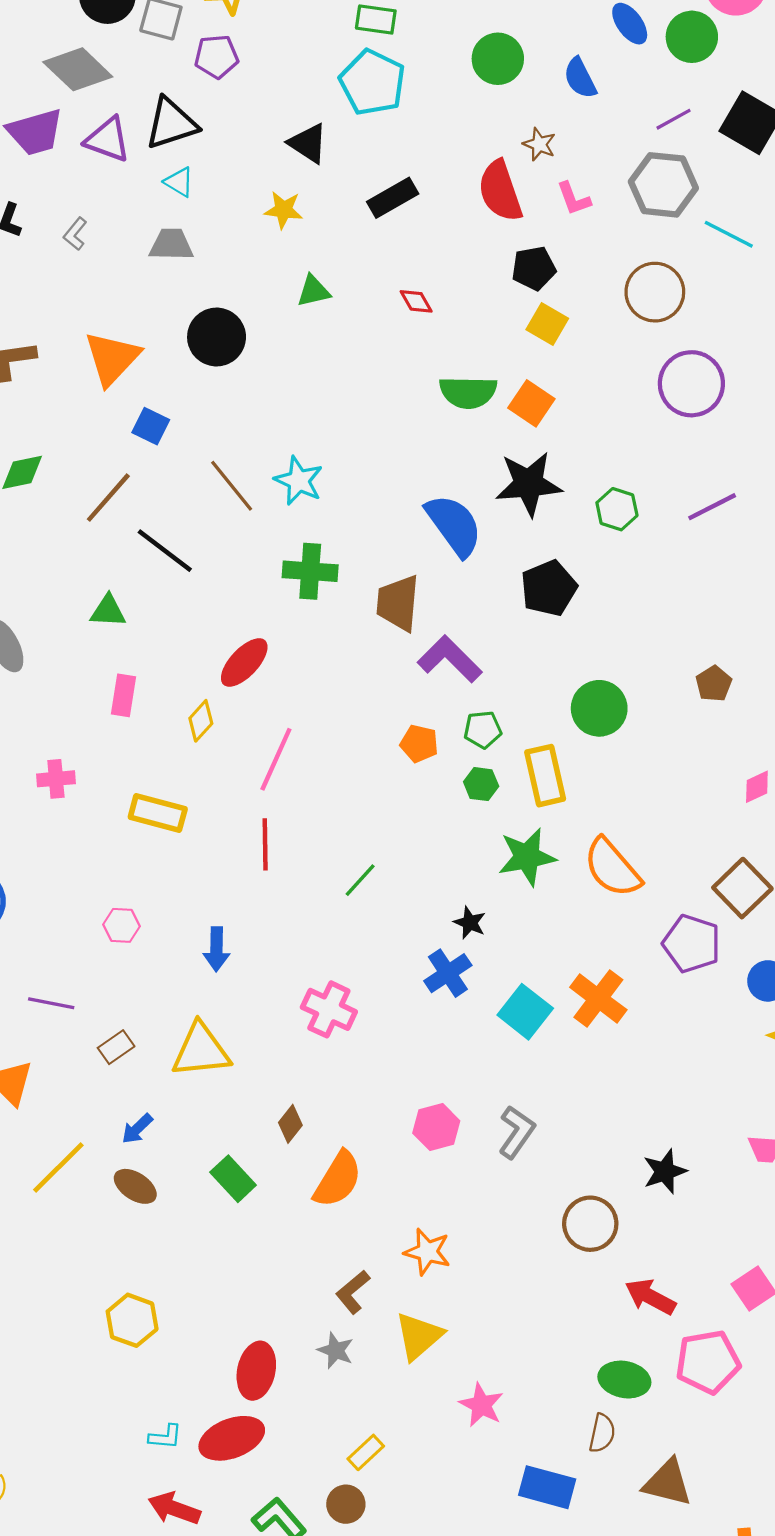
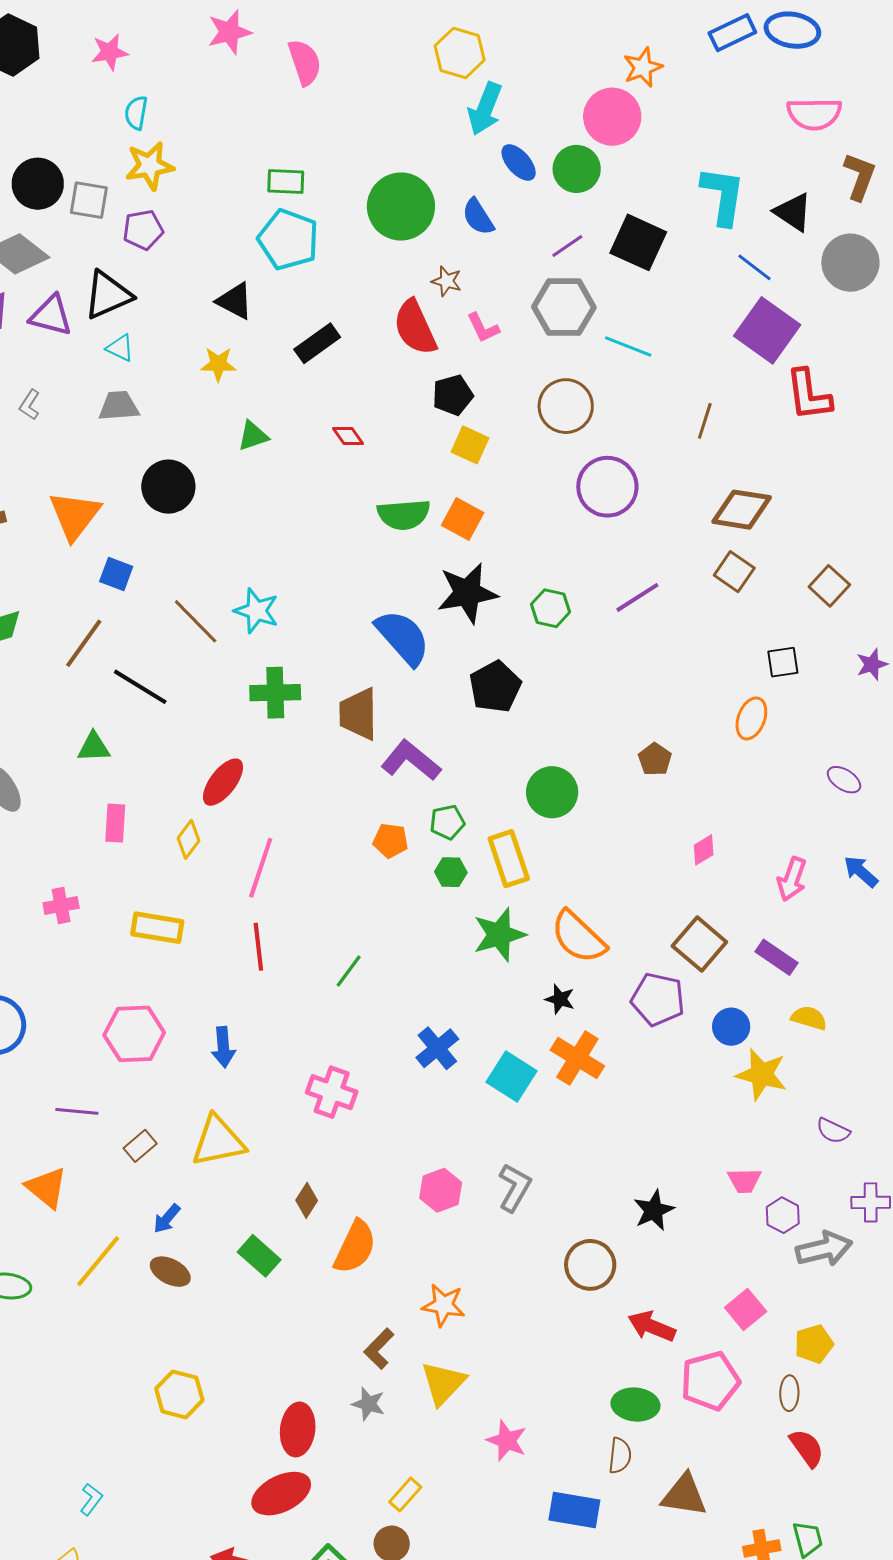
green circle: (498, 59) -> (401, 207), size x1.4
black star: (470, 923) -> (560, 999), moved
pink hexagon: (121, 925) -> (134, 1034), size x1.8
cyan L-shape: (165, 1437) -> (91, 1499), moved, turned -52

